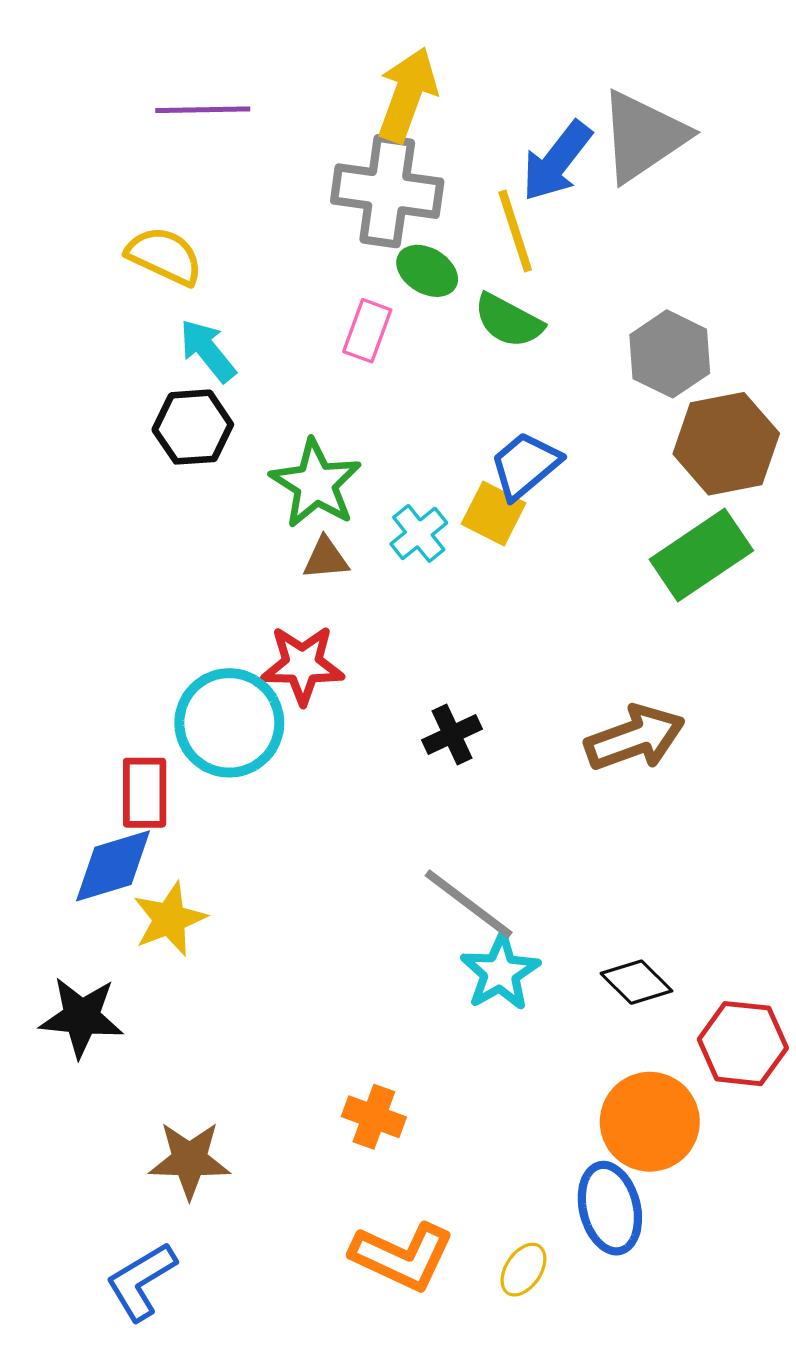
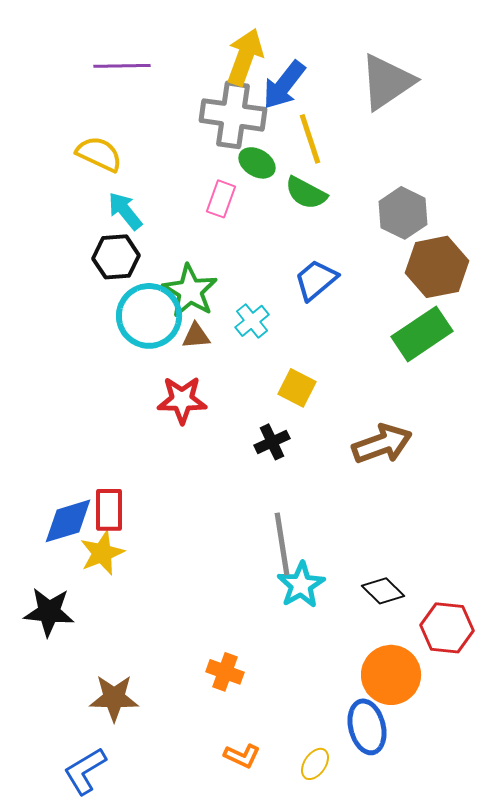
blue arrow: (557, 161) -> (284, 85), moved
yellow square: (494, 514) -> (297, 388), moved
cyan circle: (229, 723) -> (149, 316), moved
red rectangle: (145, 793) -> (109, 510), moved
gray line: (469, 904) -> (282, 544), turned 44
orange L-shape: (402, 1256) -> (242, 756), size x0.6

